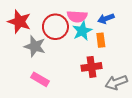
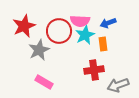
red star: (19, 22) -> (24, 26), turned 30
gray star: (35, 46) -> (39, 50), turned 30

